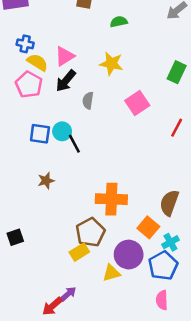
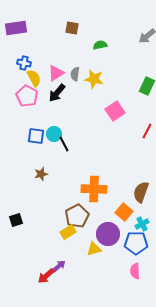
yellow semicircle: (37, 62) -> (34, 78), turned 30
gray semicircle: (88, 101) -> (75, 74), moved
blue pentagon: (163, 266) -> (136, 243), turned 30

